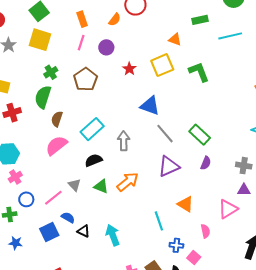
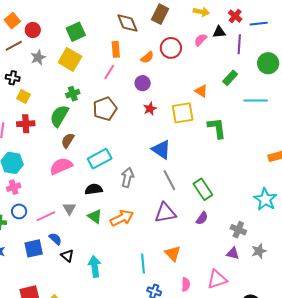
green rectangle: (200, 20) -> (230, 78), turned -49
purple circle: (106, 47) -> (143, 83), moved
pink triangle: (228, 209) -> (217, 279), moved

